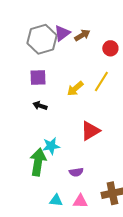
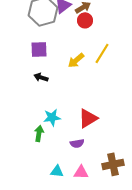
red circle: (110, 48) -> (85, 20), moved
red triangle: (90, 131) -> (88, 118), moved
green arrow: (38, 162) -> (39, 133), size x0.6

